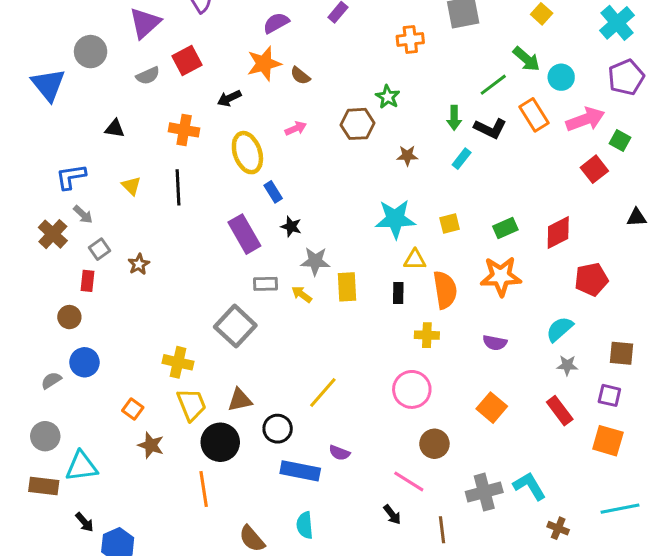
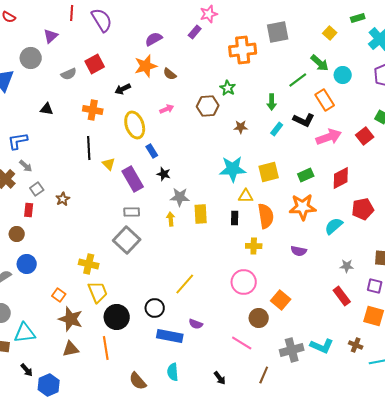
purple triangle: (145, 23) -> (51, 36), moved, size x0.7
orange cross: (410, 39) -> (243, 50), size x1.5
pink arrow: (585, 119) -> (329, 137), moved
black L-shape: (490, 128) -> (304, 120), moved
yellow triangle: (131, 186) -> (109, 164), moved
yellow square: (450, 223) -> (269, 172), size x1.5
gray rectangle: (266, 284) -> (132, 212), moved
yellow arrow: (302, 294) -> (171, 219), turned 48
cyan semicircle: (560, 329) -> (334, 226), moved
brown triangle: (240, 400) -> (71, 349), moved
orange square: (492, 408) -> (281, 300), moved
brown star: (151, 445) -> (71, 319), size x1.4
cyan L-shape: (529, 486) -> (322, 346), turned 145
black arrow: (392, 515) -> (220, 378), moved
brown cross: (558, 528) -> (356, 345), moved
brown line: (442, 530) -> (264, 375), turned 30

